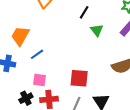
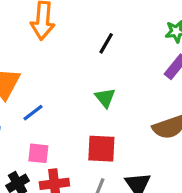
green triangle: (97, 30) -> (105, 98), moved

